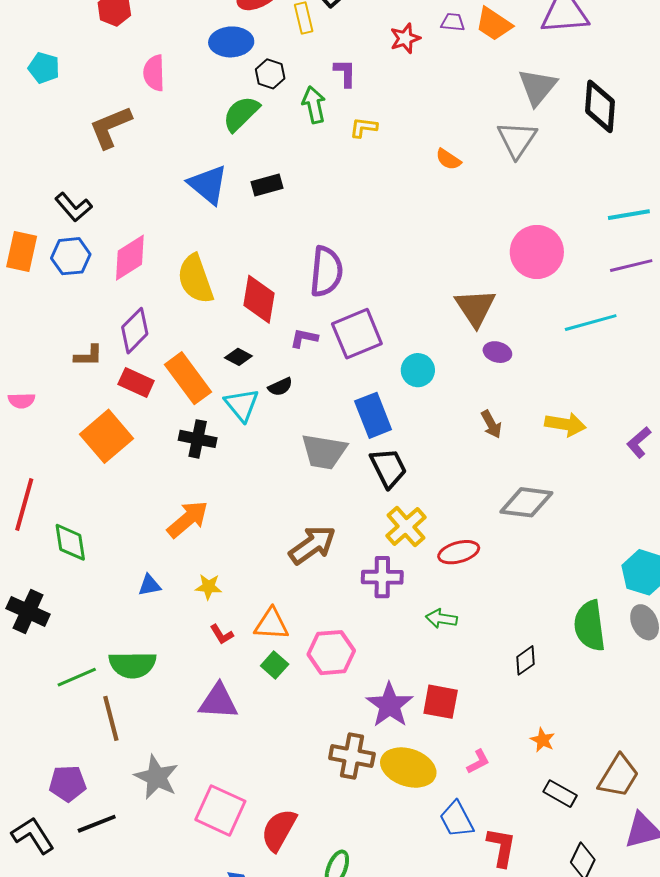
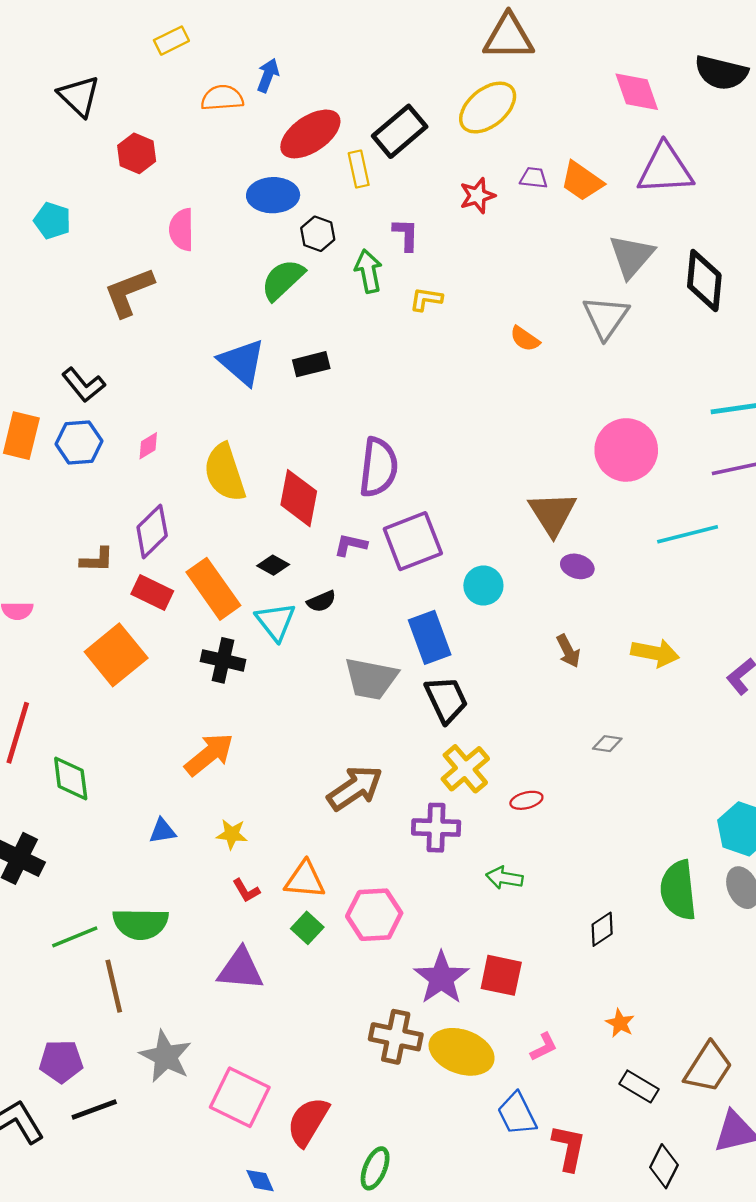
pink diamond: (130, 258) -> (148, 446), size x0.5
gray diamond: (526, 502) -> (607, 744), size x0.5
red ellipse: (459, 552) -> (526, 800), size x0.7

